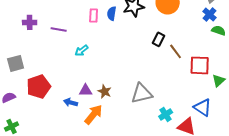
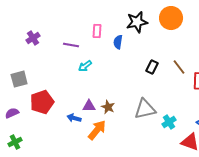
blue semicircle: (112, 13) -> (118, 42), moved
purple cross: (30, 22) -> (33, 38), turned -32
purple line: (59, 29) -> (71, 45), moved
black rectangle: (159, 39) -> (152, 67), moved
cyan cross: (166, 114) -> (169, 122), moved

